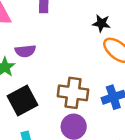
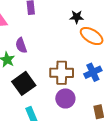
purple semicircle: (25, 51) -> (21, 45), turned 84

